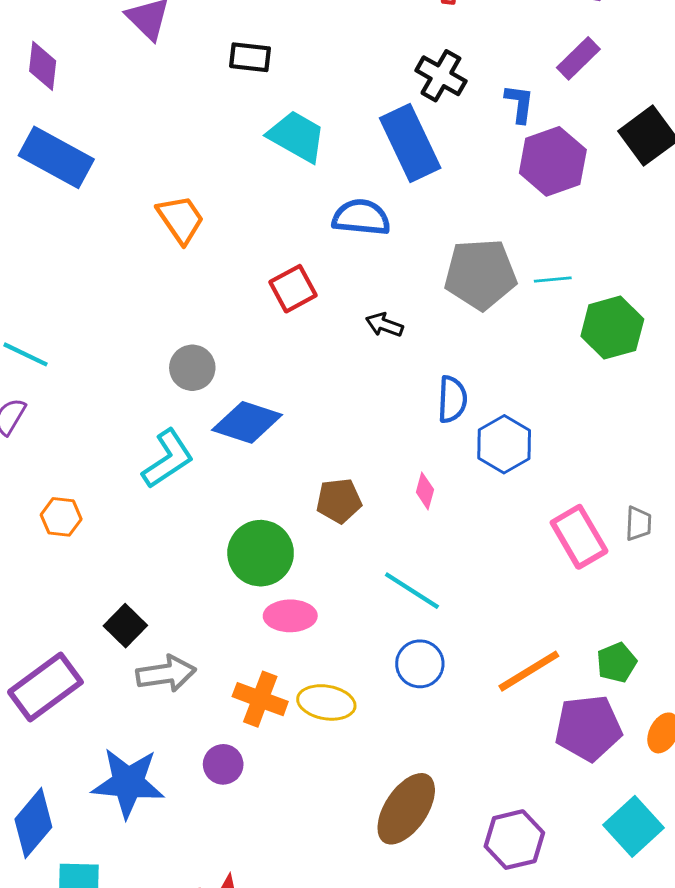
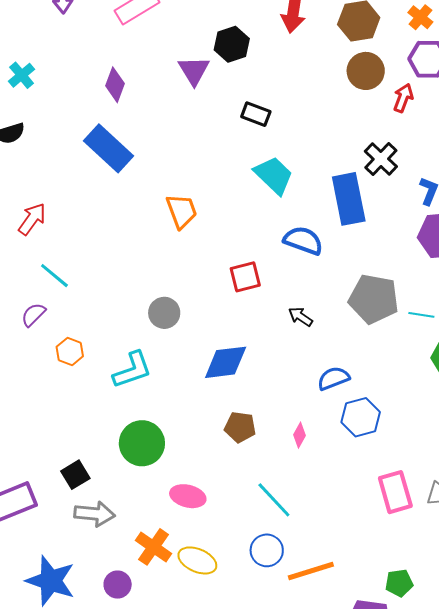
blue semicircle: (452, 399) -> (333, 378), turned -128
blue diamond: (247, 422) -> (226, 362), moved, turned -39
orange hexagon: (61, 517) -> (70, 351), moved
green circle: (261, 553) -> (142, 443), moved
orange line: (529, 671) -> (311, 571), moved

